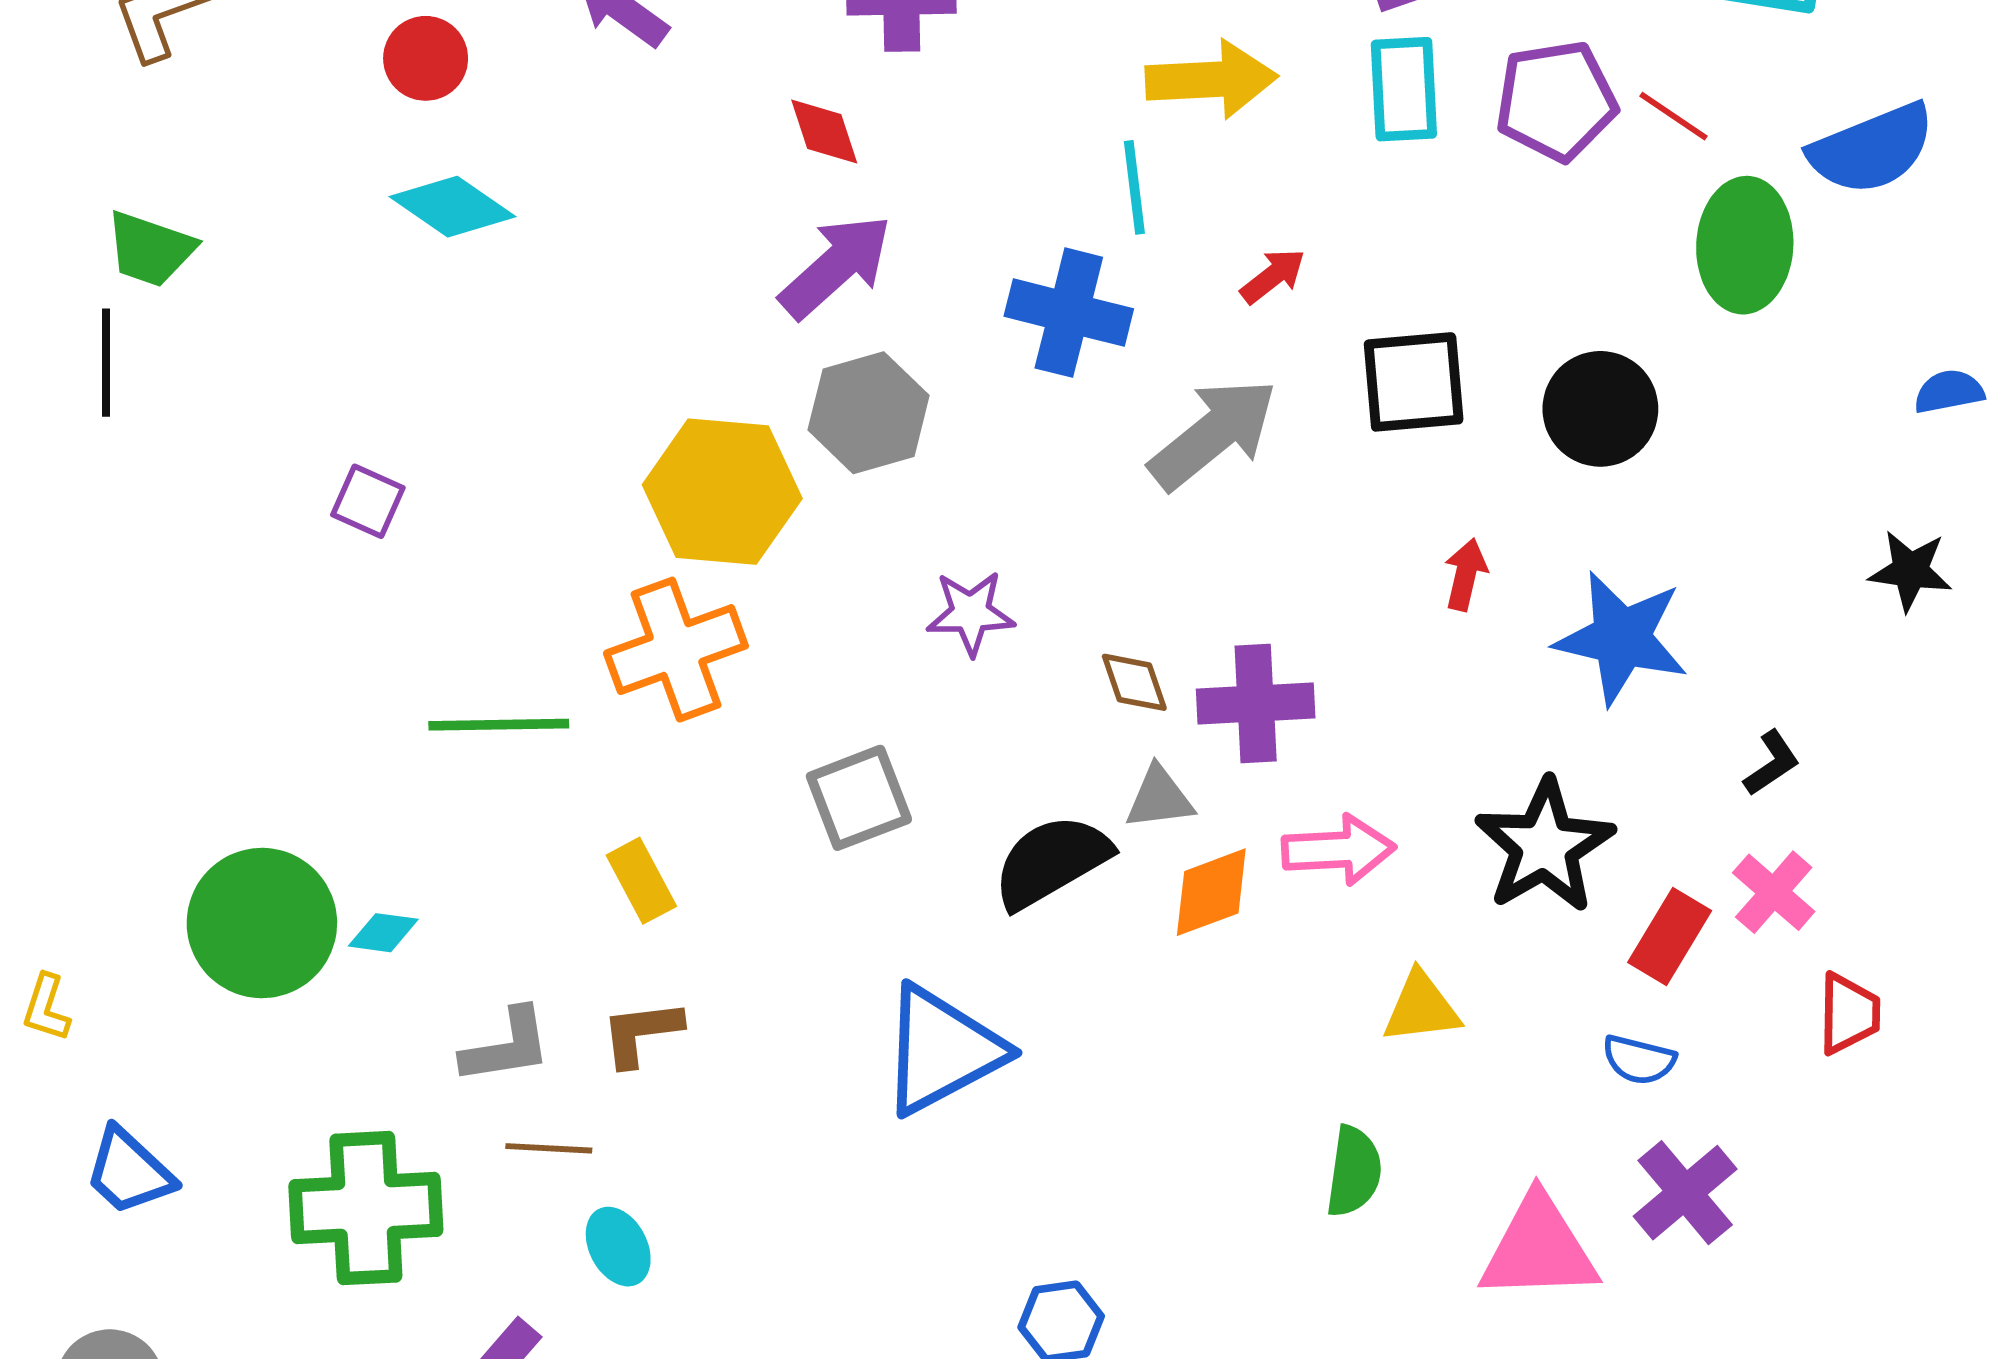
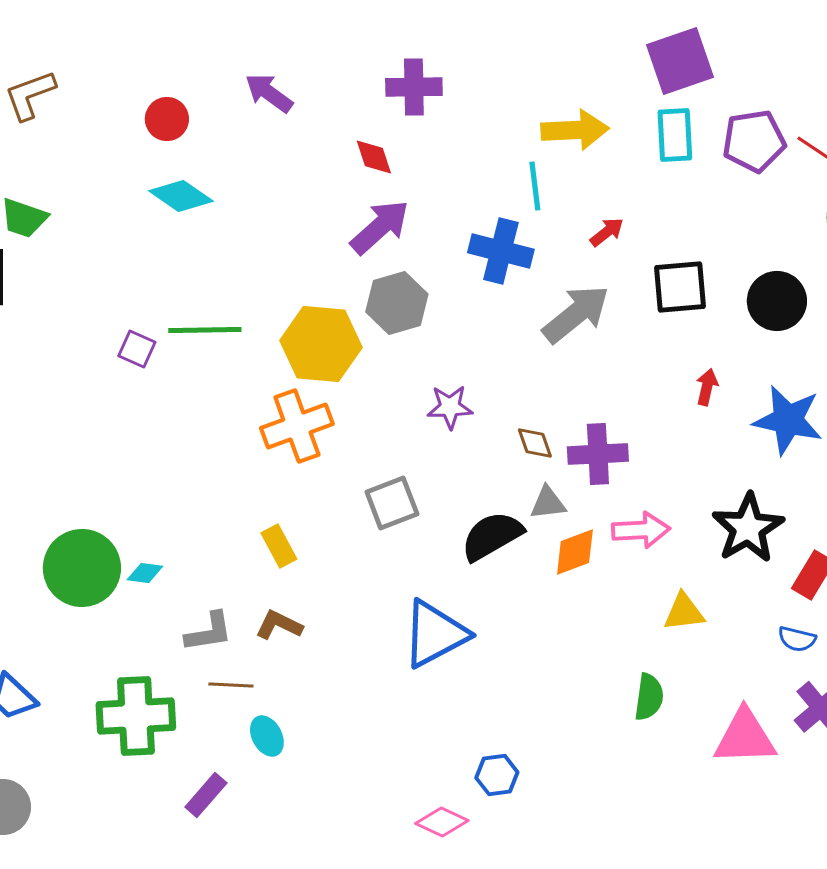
green line: (499, 725) -> (205, 330), moved
brown L-shape: (641, 1033) -> (279, 625), turned 33

